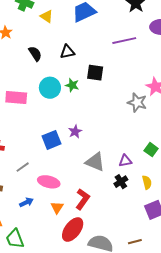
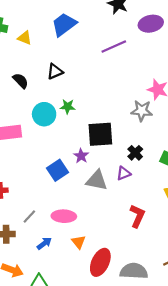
black square: (95, 73) -> (100, 134), moved, size x1.4
purple triangle: (125, 161) -> (124, 173), moved
gray triangle: (95, 162) -> (97, 180), moved
gray line: (23, 167) -> (29, 216), moved
black cross: (121, 182) -> (135, 153), moved
red L-shape: (83, 199) -> (137, 216), moved

